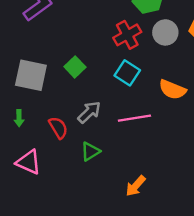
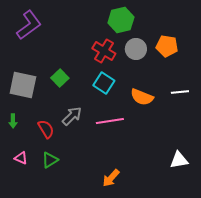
red cross: (127, 35) -> (104, 51), turned -30
green triangle: (90, 151) -> (50, 160), moved
pink triangle: (29, 162) -> (21, 158), size x0.6

